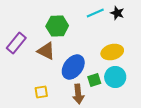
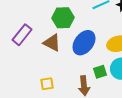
blue ellipse: (73, 67) -> (84, 43), moved

